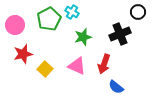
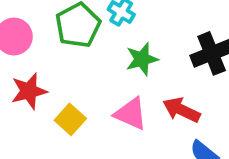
red arrow: (104, 64) -> (181, 110), turned 96

